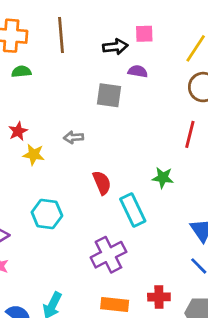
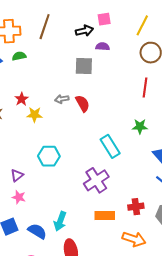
brown line: (61, 35) -> (45, 27), turned 30
green star: (163, 178) -> (140, 126), moved
red semicircle: (102, 183) -> (83, 103), moved

